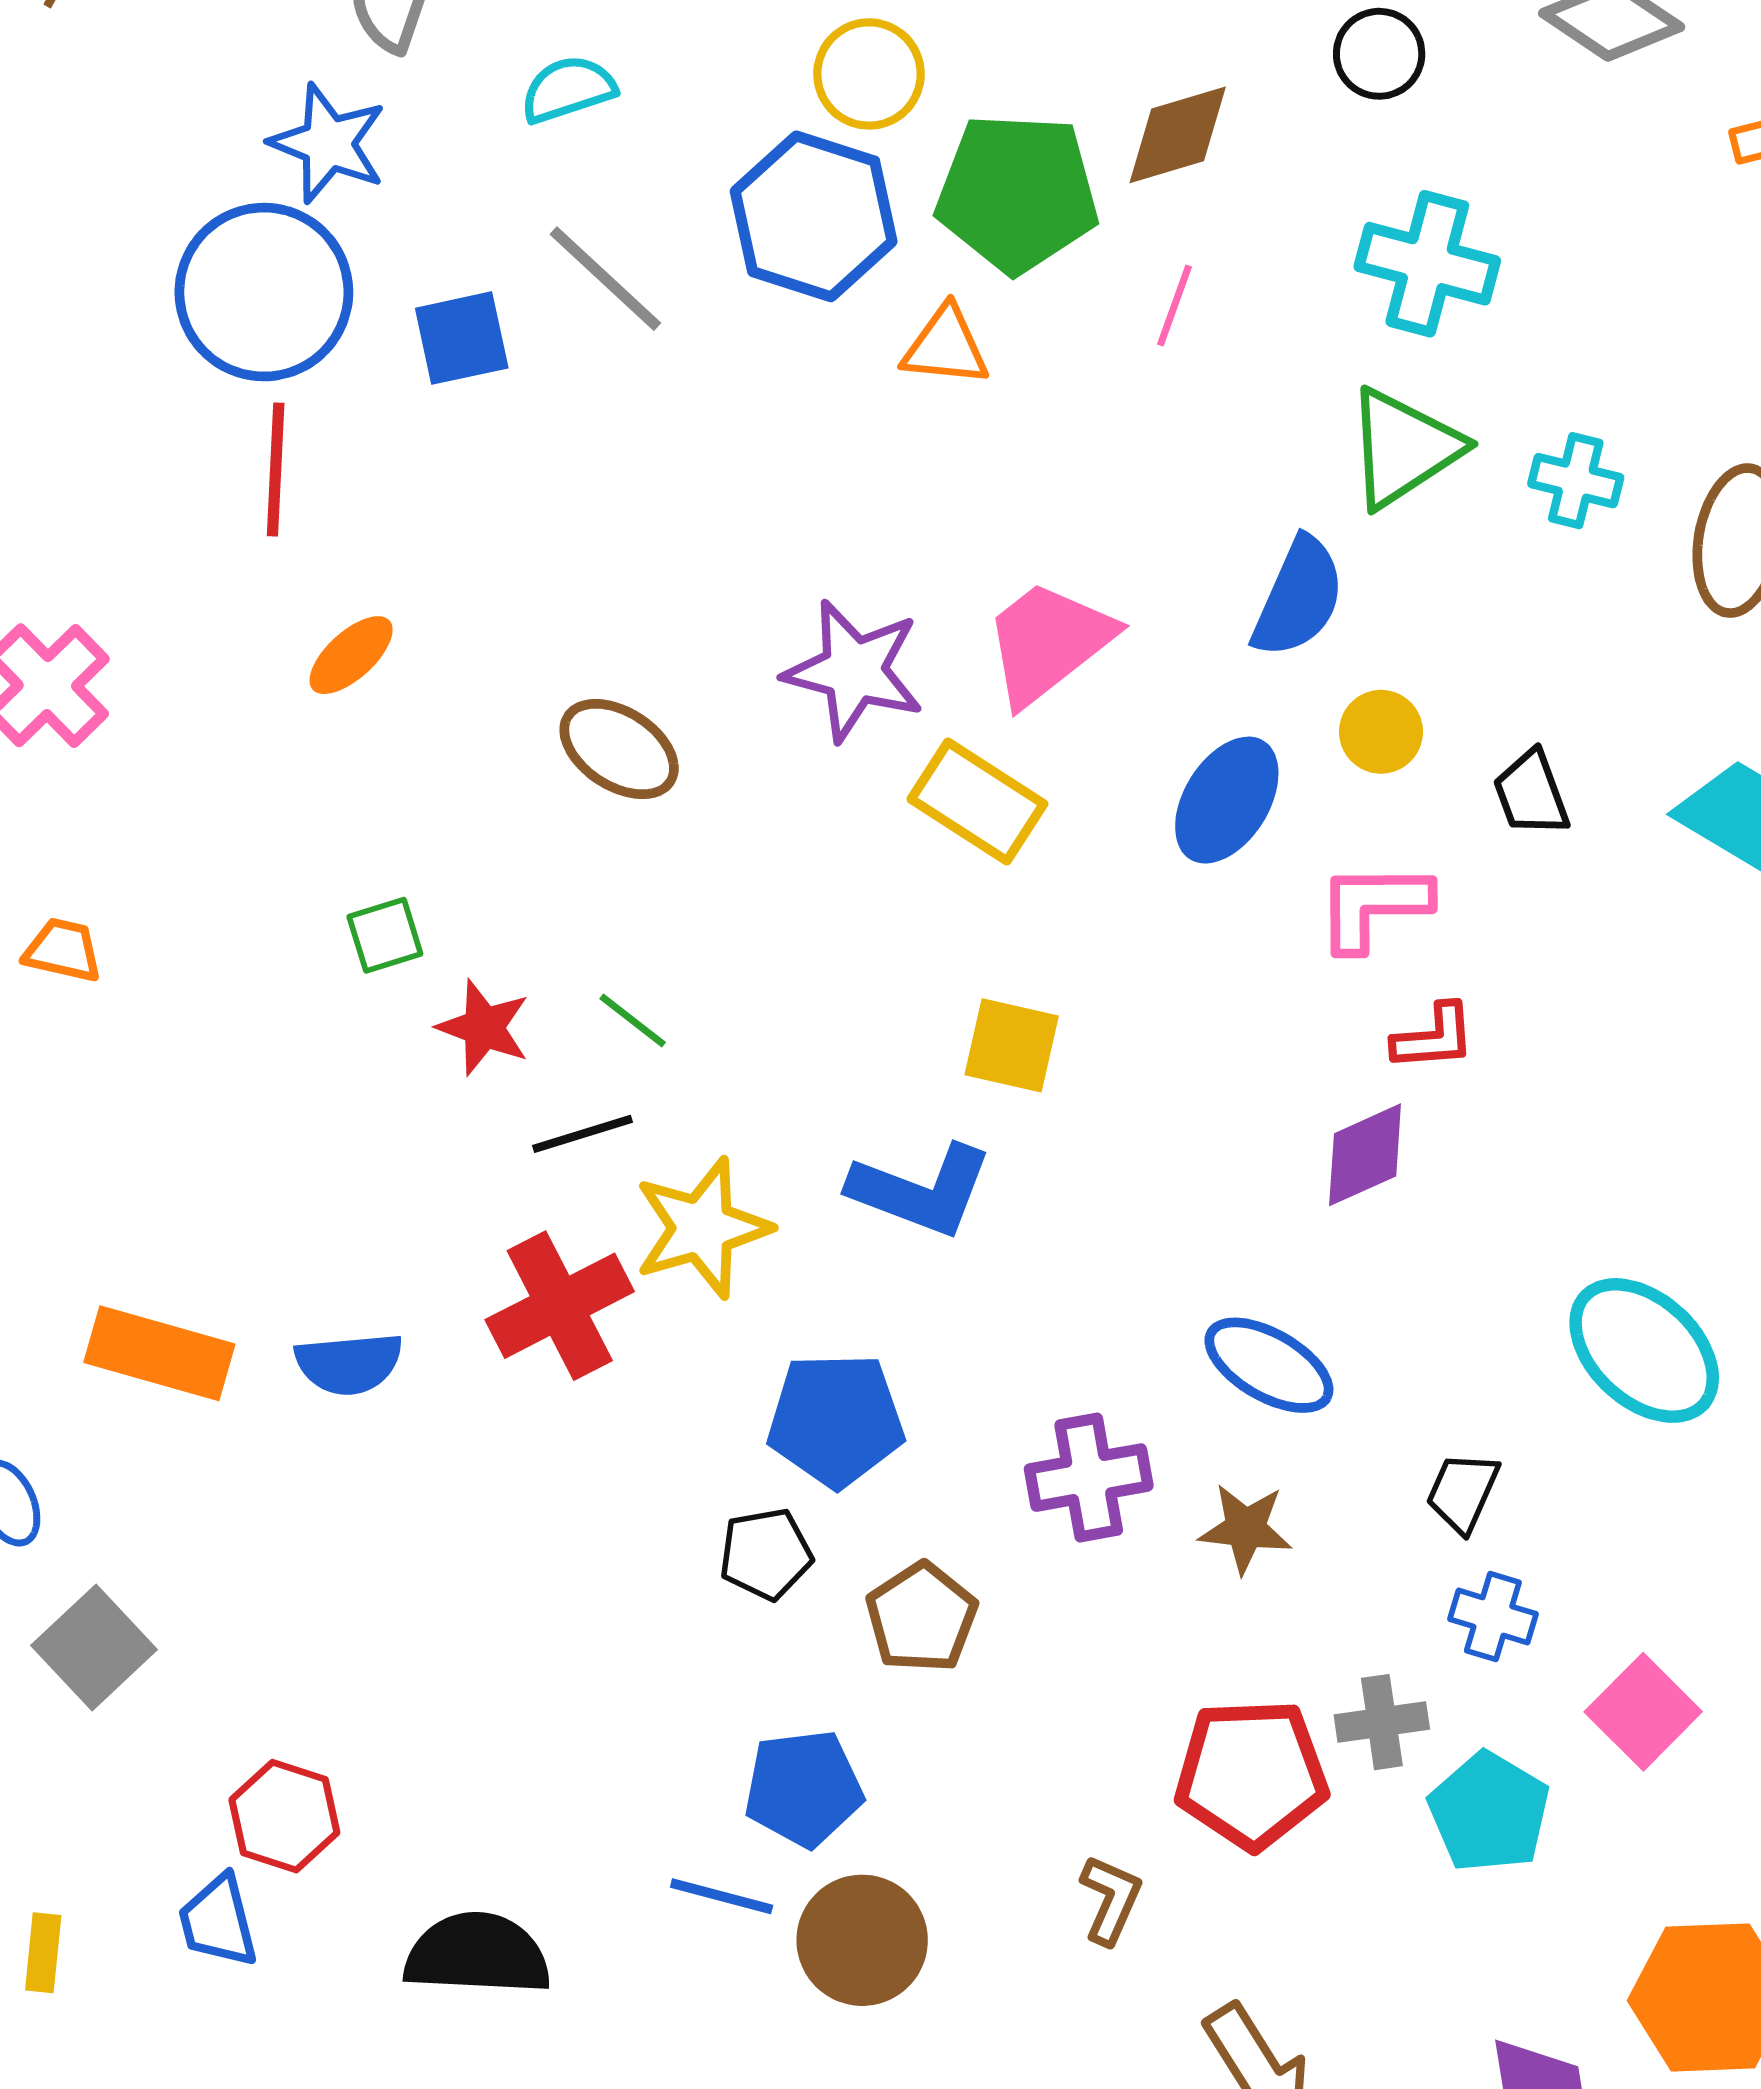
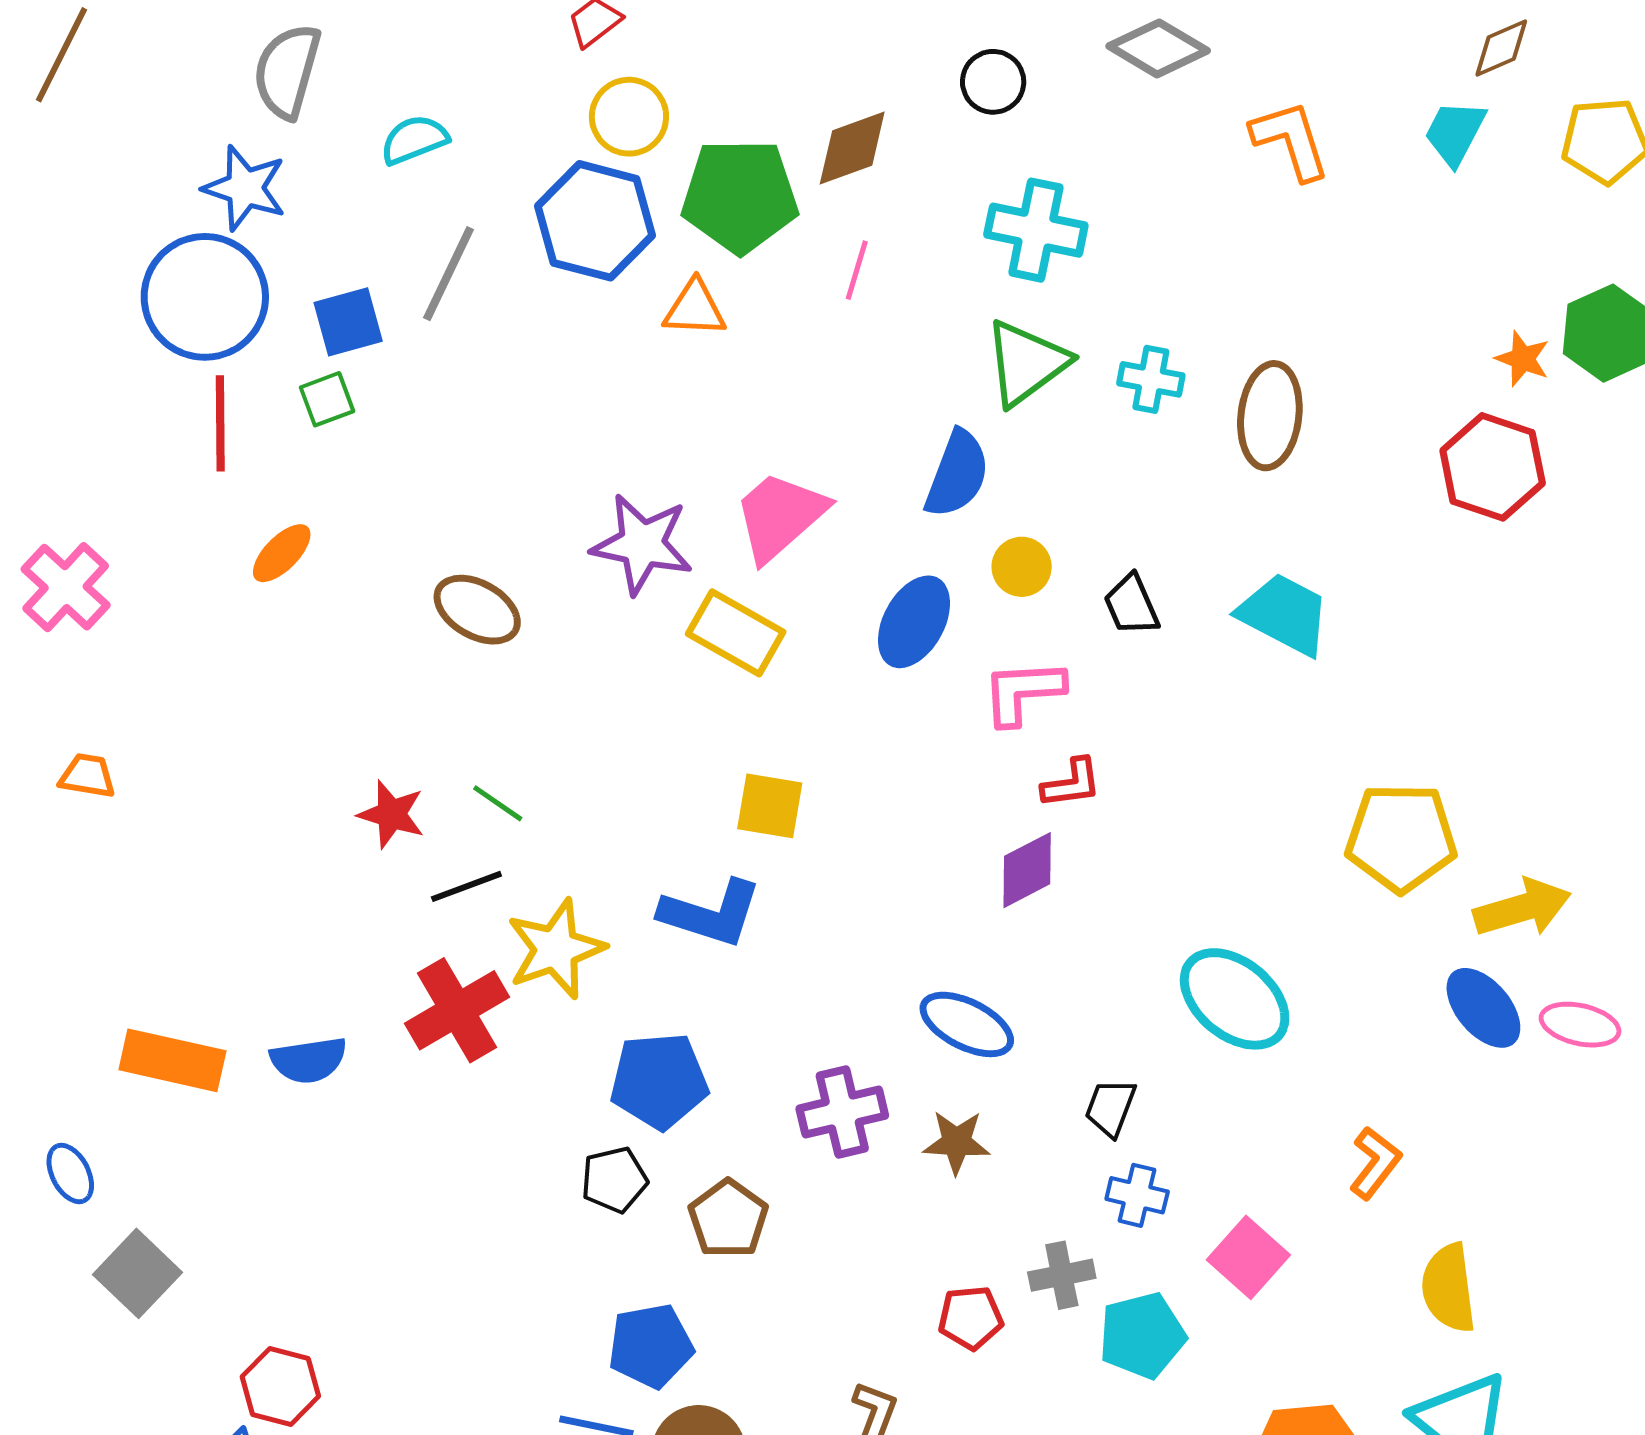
gray line: (605, 279) -> (449, 274), turned 76
green square: (385, 935) -> (327, 399), moved
red pentagon: (1251, 1774) -> (971, 1318), size x0.6
cyan pentagon: (1489, 1812) -> (1142, 1335), turned 30

